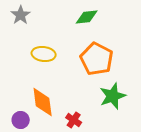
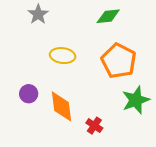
purple circle: (21, 120) -> (29, 94), moved

